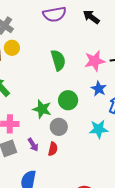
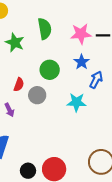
green star: (42, 109) -> (15, 43), moved
red semicircle: (53, 149) -> (19, 85), moved

